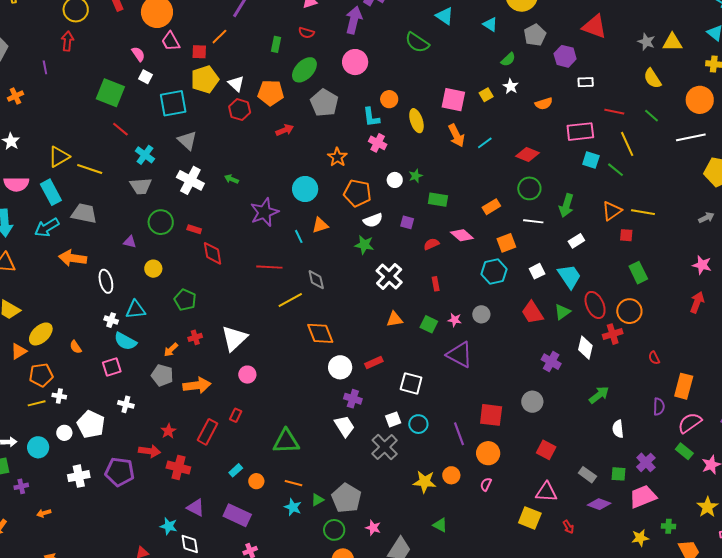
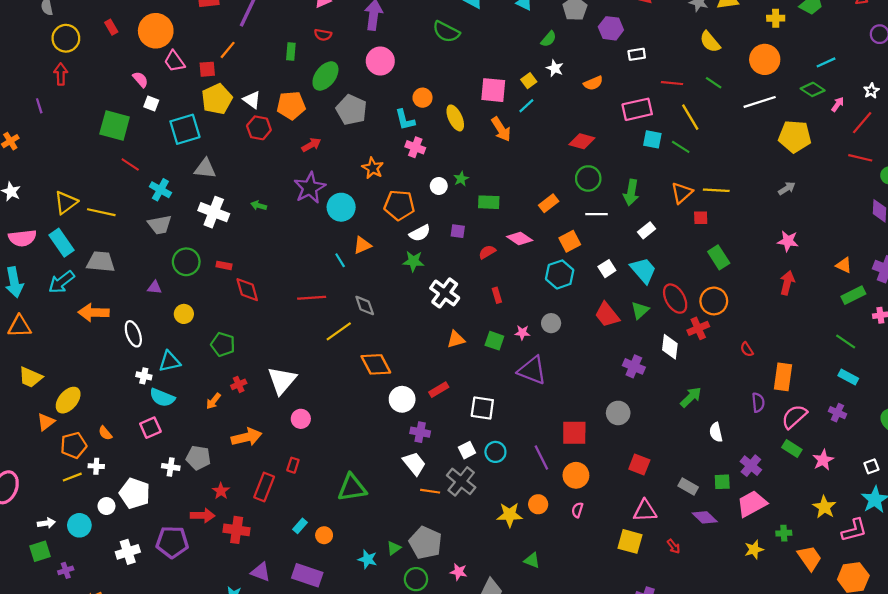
gray triangle: (187, 141) -> (205, 169), turned -30
cyan line: (485, 143) -> (526, 106), moved
purple star: (264, 212) -> (310, 188), moved
orange semicircle: (76, 347) -> (105, 433), moved
gray pentagon: (162, 375) -> (198, 458), moved
orange line: (293, 483) -> (430, 491), moved
purple diamond: (599, 504) -> (705, 517), turned 30

